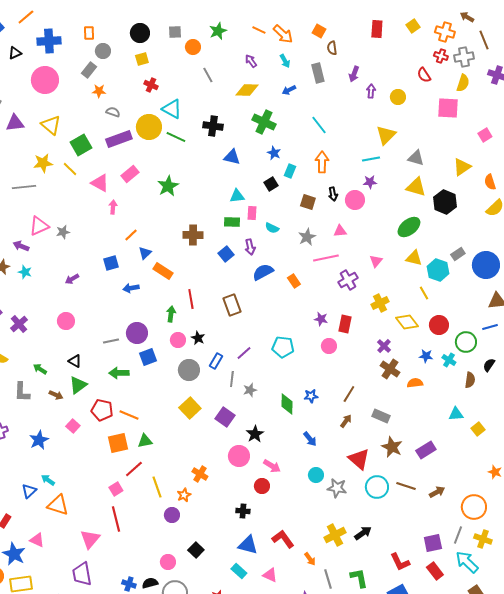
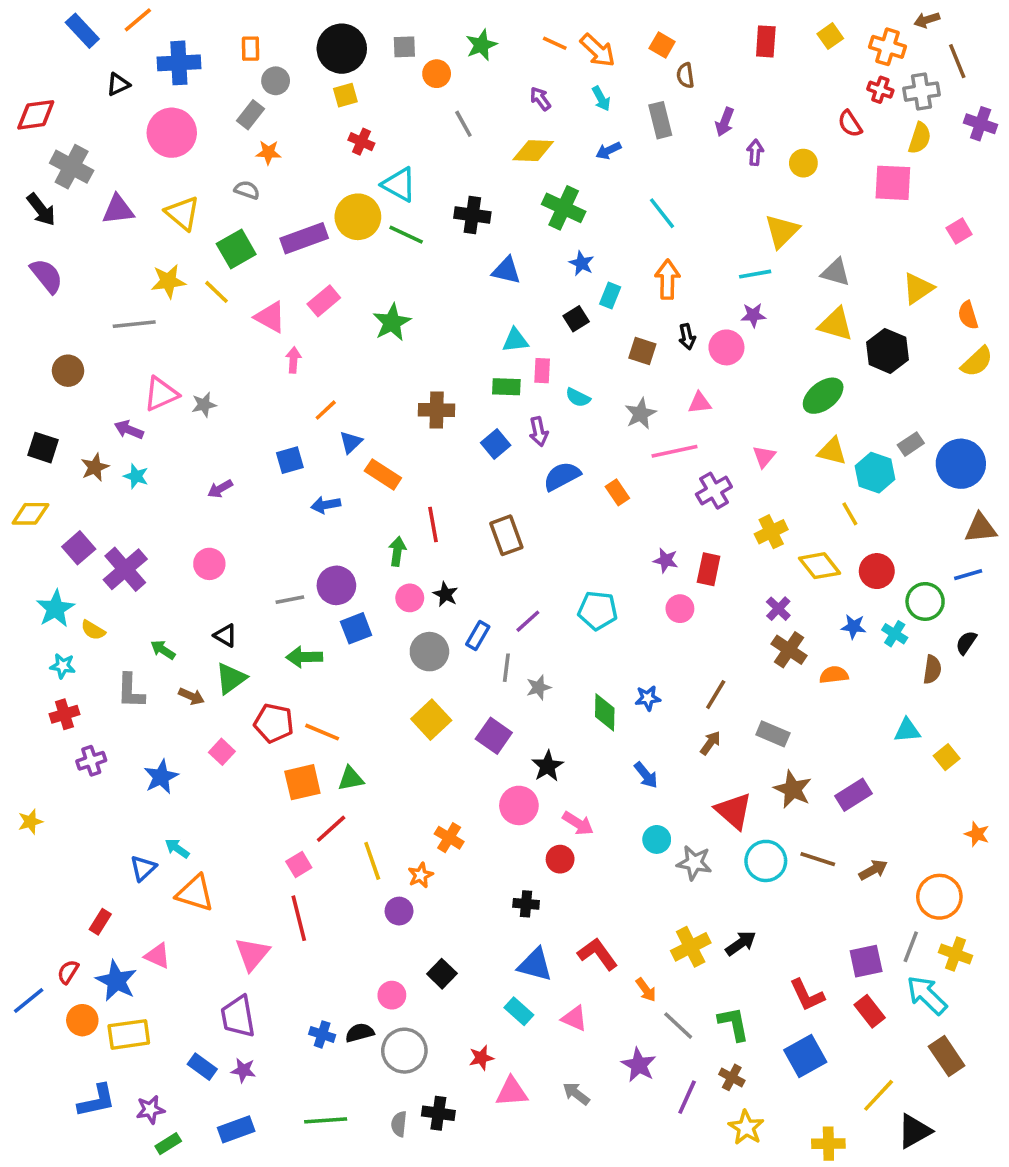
brown arrow: (467, 17) -> (927, 20), turned -48
black circle: (140, 33) -> (342, 49), size x1.4
gray semicircle: (113, 112) -> (247, 190), moved
purple cross: (19, 324) -> (125, 569), size x1.4
gray line: (328, 579) -> (678, 1026), turned -30

